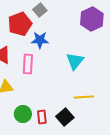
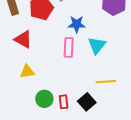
blue star: (40, 40) -> (77, 24), moved
pink rectangle: (28, 64) -> (69, 47), moved

